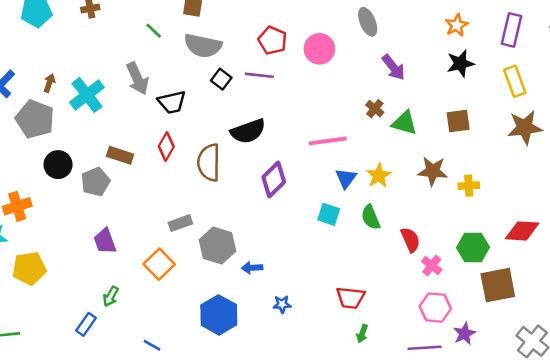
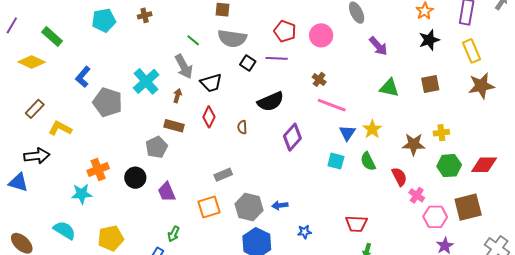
green line: (154, 31) -> (193, 40), moved
brown arrow: (49, 83) -> (177, 96), moved
brown cross: (375, 109) -> (319, 79), moved
pink line: (328, 141) -> (332, 105), turned 32
brown semicircle: (209, 163) -> (242, 127), size x0.5
black circle: (58, 165) -> (135, 178), moved
brown star: (433, 171) -> (414, 144), moved
gray hexagon: (217, 245) -> (249, 207), moved
green hexagon: (473, 247) -> (449, 166), moved
orange square: (159, 264) -> (209, 207), turned 30
yellow pentagon: (29, 268) -> (111, 238), moved
pink hexagon: (435, 308) -> (435, 217), moved

